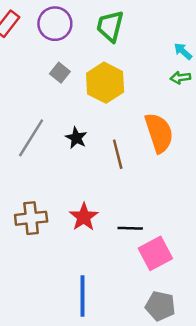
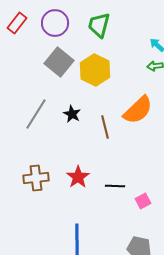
gray square: (60, 73) -> (59, 62), size x1.8
orange semicircle: (159, 133) -> (138, 110), turned 64
pink square: (155, 253) -> (143, 201), moved, size x0.6

